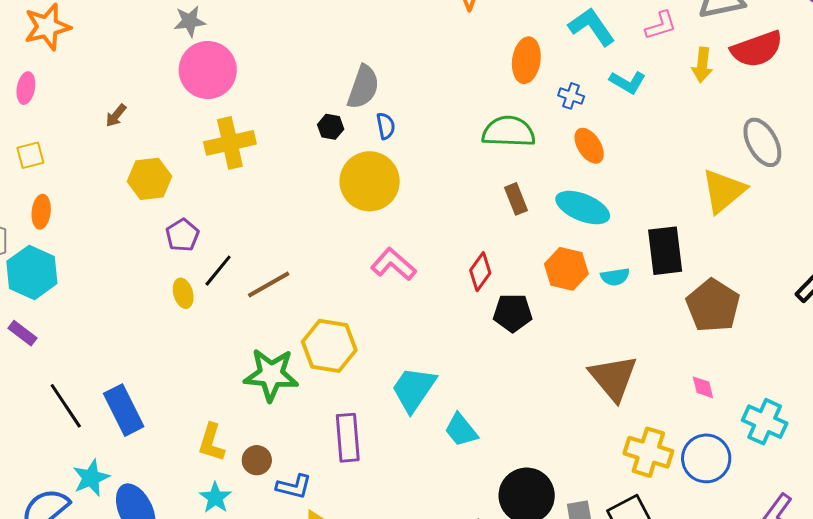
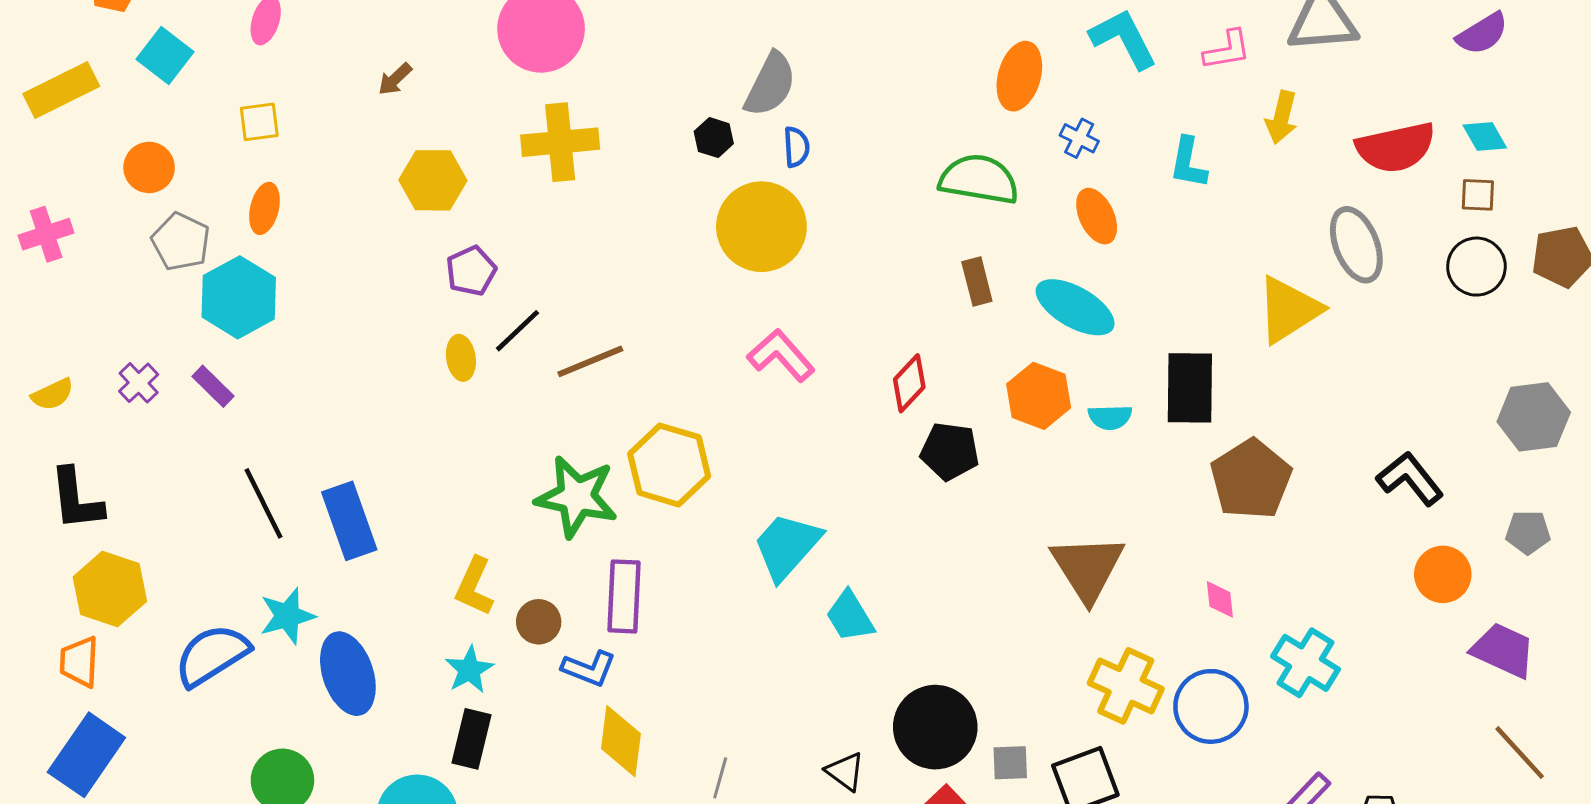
red semicircle: (757, 49) -> (1396, 147), moved
cyan L-shape: (628, 82) -> (1188, 163), moved, turned 63
purple rectangle: (348, 438) -> (624, 596), moved

